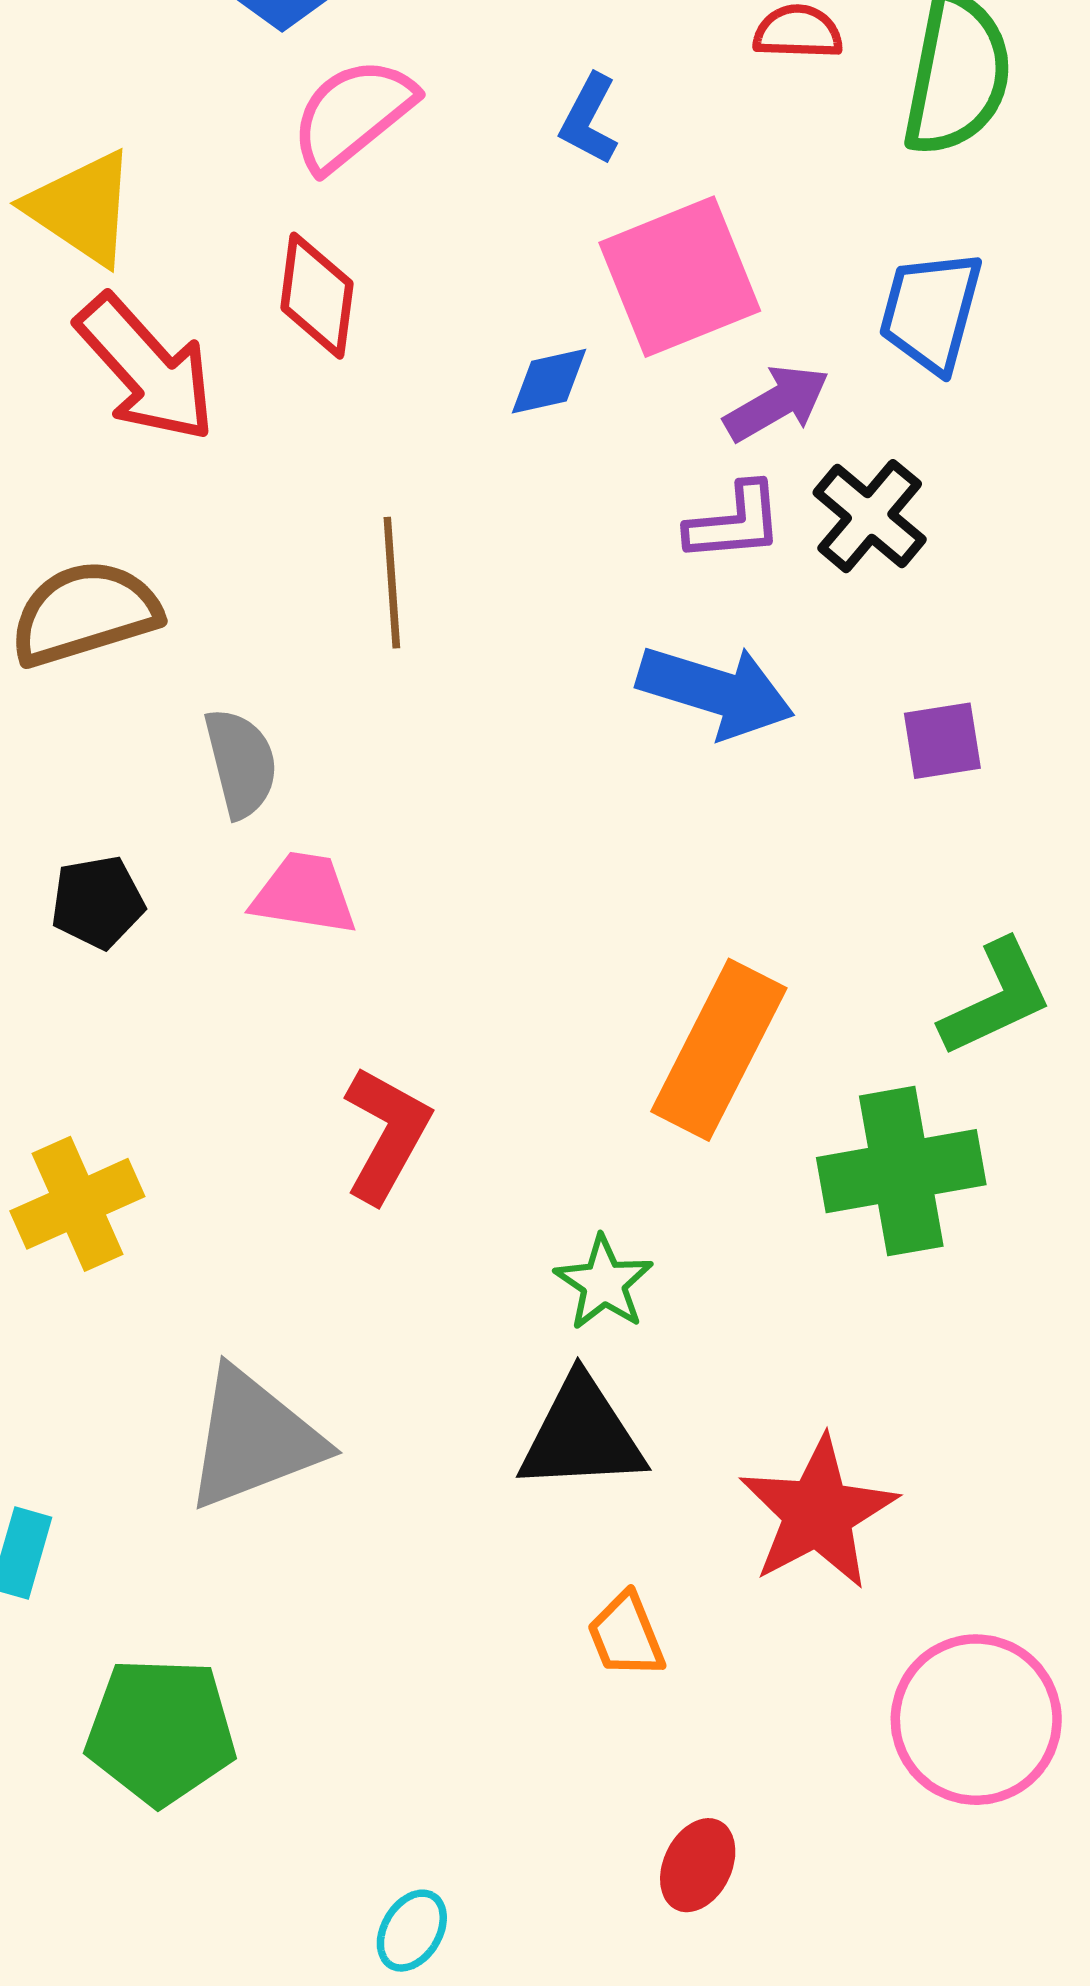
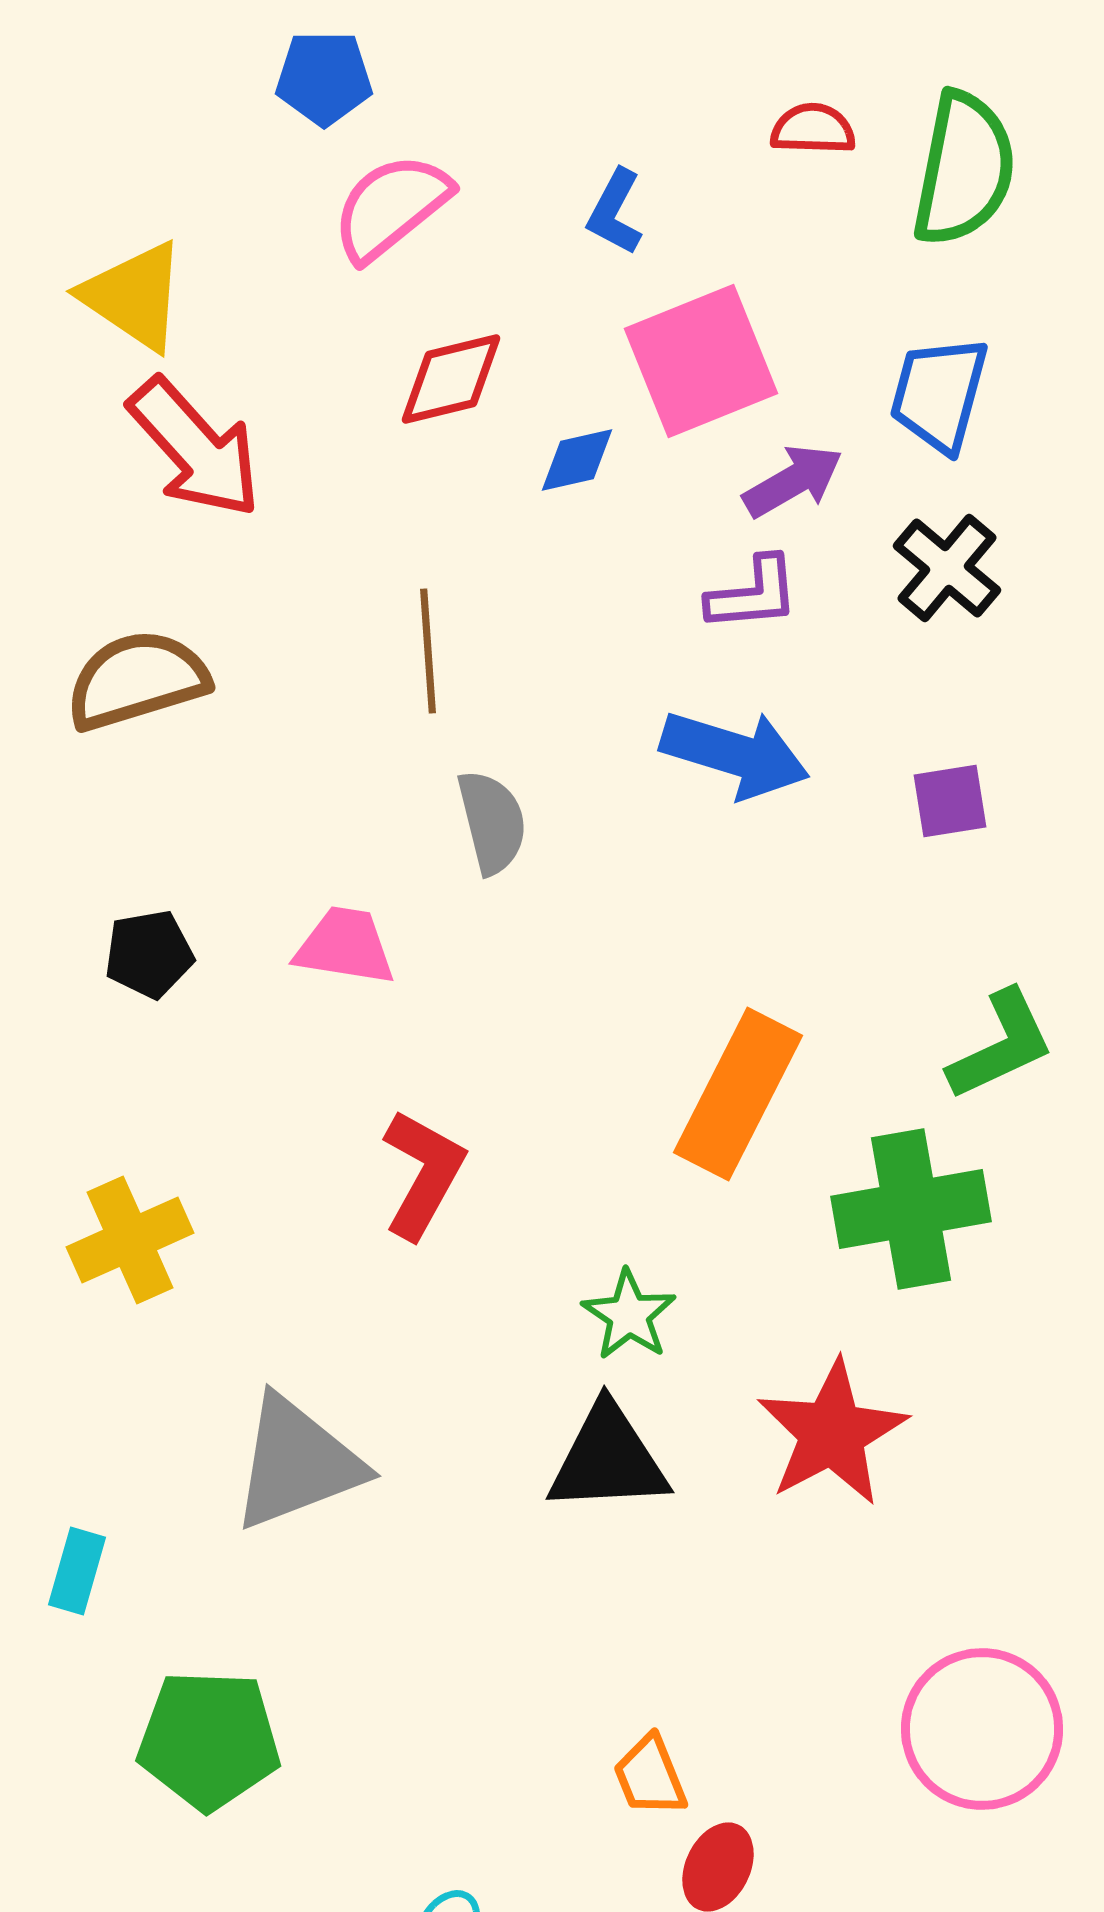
red diamond: (317, 296) -> (451, 379), moved, turned 69
black cross: (870, 516) -> (947, 568), moved
gray semicircle: (241, 763) -> (492, 822), moved
red star: (818, 1513) -> (832, 1433), moved
orange trapezoid: (626, 1635) -> (650, 1776), moved

